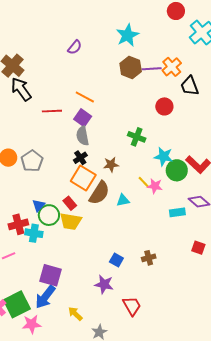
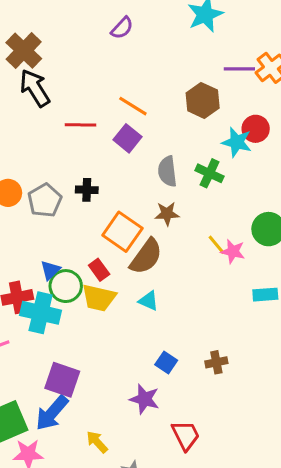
brown hexagon: (131, 67) -> (203, 100), moved
gray semicircle: (83, 136) -> (167, 171), moved
cyan star: (164, 157) -> (237, 142), moved
black cross: (80, 158) -> (87, 190), moved, turned 32
cyan triangle: (123, 200) -> (149, 301), moved, turned 32
cyan cross: (34, 233) -> (41, 313), size x1.4

